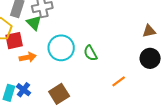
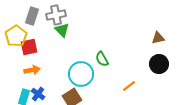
green triangle: (34, 23) -> (62, 30), moved
cyan circle: (61, 48) -> (81, 74), moved
orange arrow: (28, 57) -> (32, 70), moved

